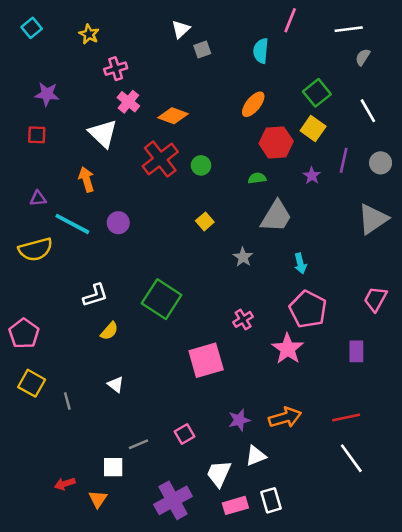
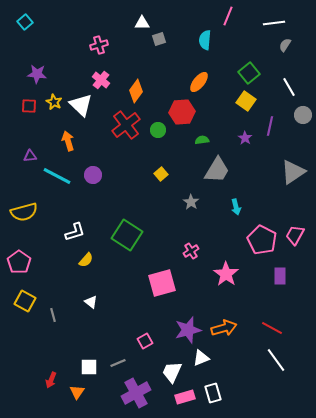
white triangle: (181, 29) -> (142, 23), turned 42
yellow star: (89, 34) -> (54, 102), moved
pink cross: (116, 69) -> (99, 45), moved
orange diamond: (173, 116) -> (136, 91), turned -75
red hexagon: (276, 142) -> (182, 112), moved
gray circle: (381, 163) -> (303, 115), moved
yellow semicircle: (35, 249) -> (24, 212), moved
pink pentagon: (308, 309) -> (262, 240), moved
red line: (346, 418) -> (272, 328), turned 40
purple star: (239, 420) -> (188, 330), size x1.5
gray line: (139, 444) -> (118, 363), moved
red arrow: (65, 484) -> (51, 380), turned -49

